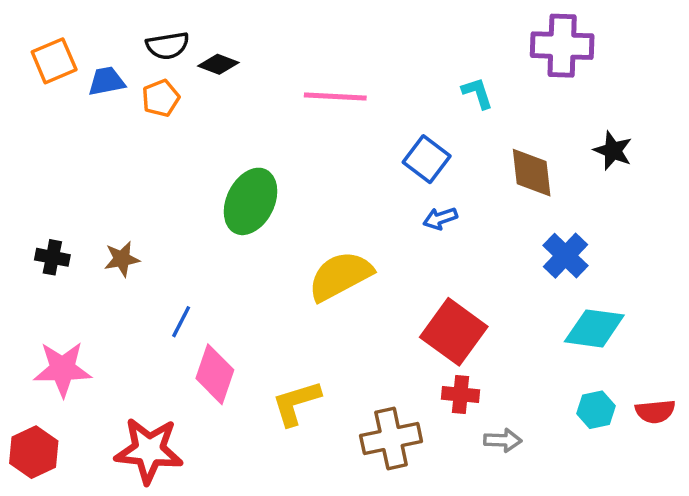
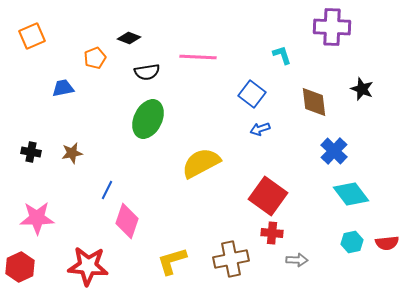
black semicircle: (168, 46) -> (147, 72), moved
blue trapezoid: (107, 81) -> (63, 88), moved
cyan diamond: (594, 328) -> (351, 194), turned 45
yellow L-shape: (296, 403) -> (172, 261), moved

